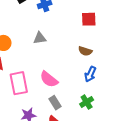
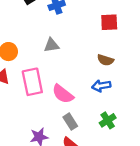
blue arrow: (90, 74) -> (101, 86), moved, turned 56
pink rectangle: (19, 83) -> (32, 82), moved

